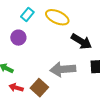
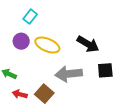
yellow ellipse: (57, 17) -> (47, 45), moved

